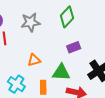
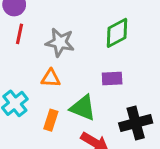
gray star: (30, 22) -> (60, 42), moved

